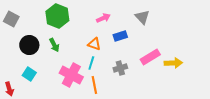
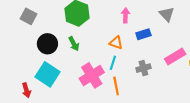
pink arrow: (103, 18) -> (126, 15), turned -64
cyan square: (29, 74) -> (47, 74), size x1.6
pink cross: (71, 75) -> (92, 75), turned 30

